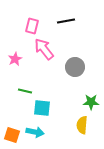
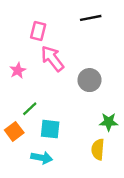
black line: (66, 21) -> (91, 18), moved
green line: (25, 91) -> (30, 109), turned -56
orange square: (12, 135) -> (14, 131), moved, turned 35

